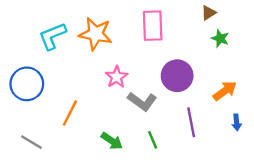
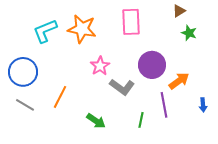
orange arrow: (225, 91) -> (179, 81), moved
green line: (153, 140) -> (141, 120), moved, turned 35
gray line: (31, 142) -> (25, 105), moved

